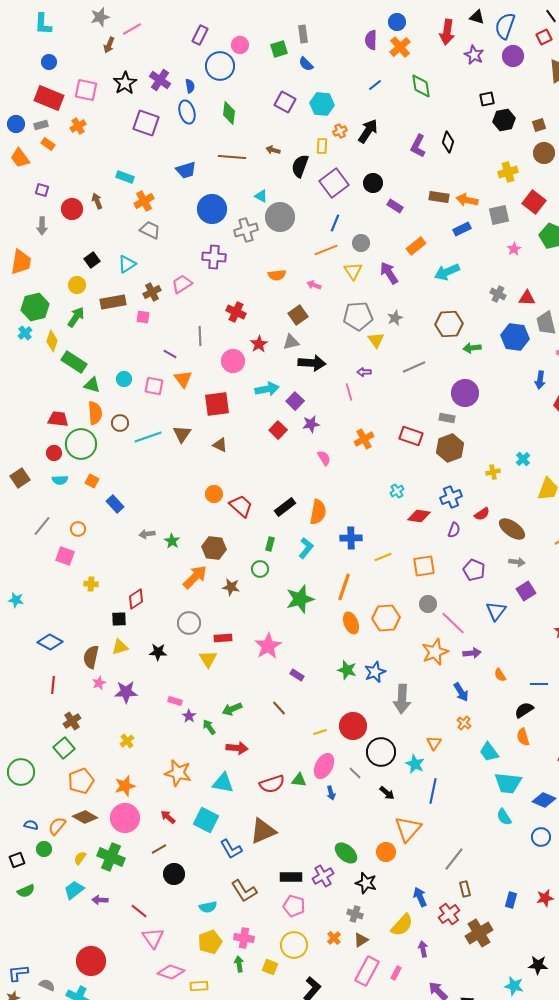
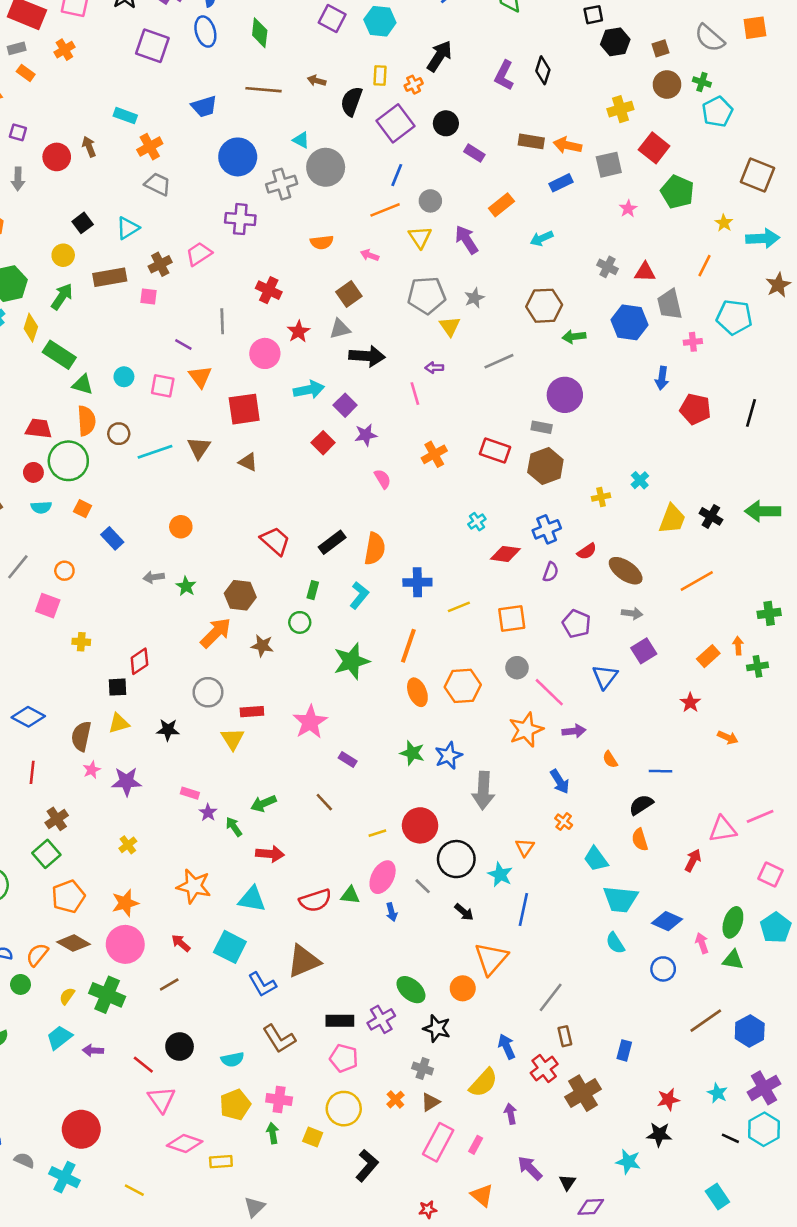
orange cross: (340, 131) -> (414, 85), moved
cyan arrow: (447, 272) -> (542, 238), size x0.7
orange circle: (214, 494) -> (181, 527), moved
black circle: (174, 874) -> (180, 1047), moved
red star: (545, 898) -> (668, 1100), moved

